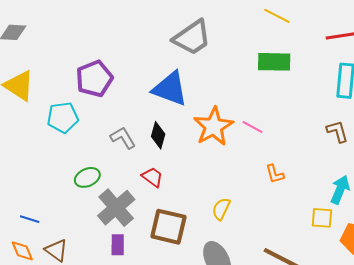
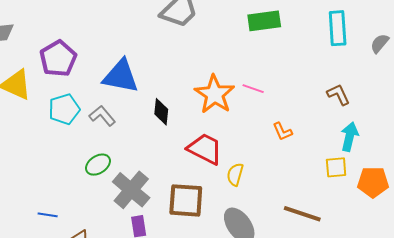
purple pentagon: (94, 79) -> (58, 59), moved
blue triangle: (170, 89) -> (121, 76), moved
brown L-shape: (337, 131) -> (338, 95), moved
gray L-shape: (123, 138) -> (102, 116), moved
red trapezoid: (152, 177) -> (205, 149), moved, size x1.6

